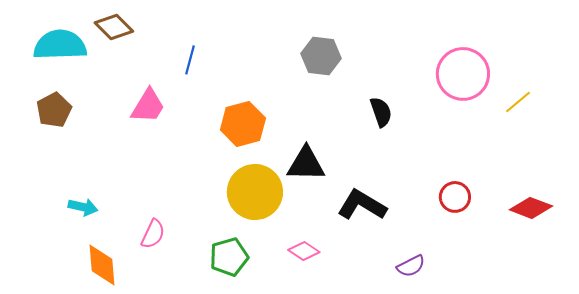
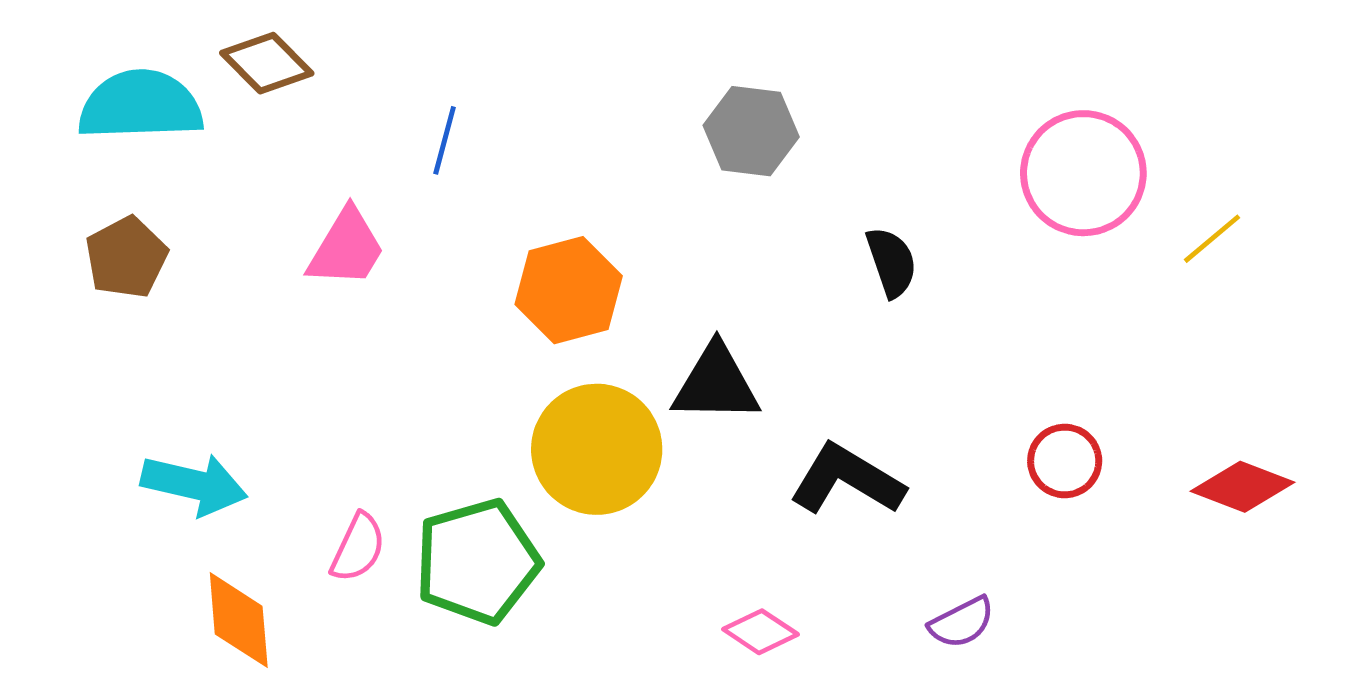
cyan arrow: (83, 207) -> (194, 484), size x1.5
pink diamond: (304, 251) -> (760, 632), moved
green pentagon: (229, 257) -> (477, 562), moved, size x1.4

